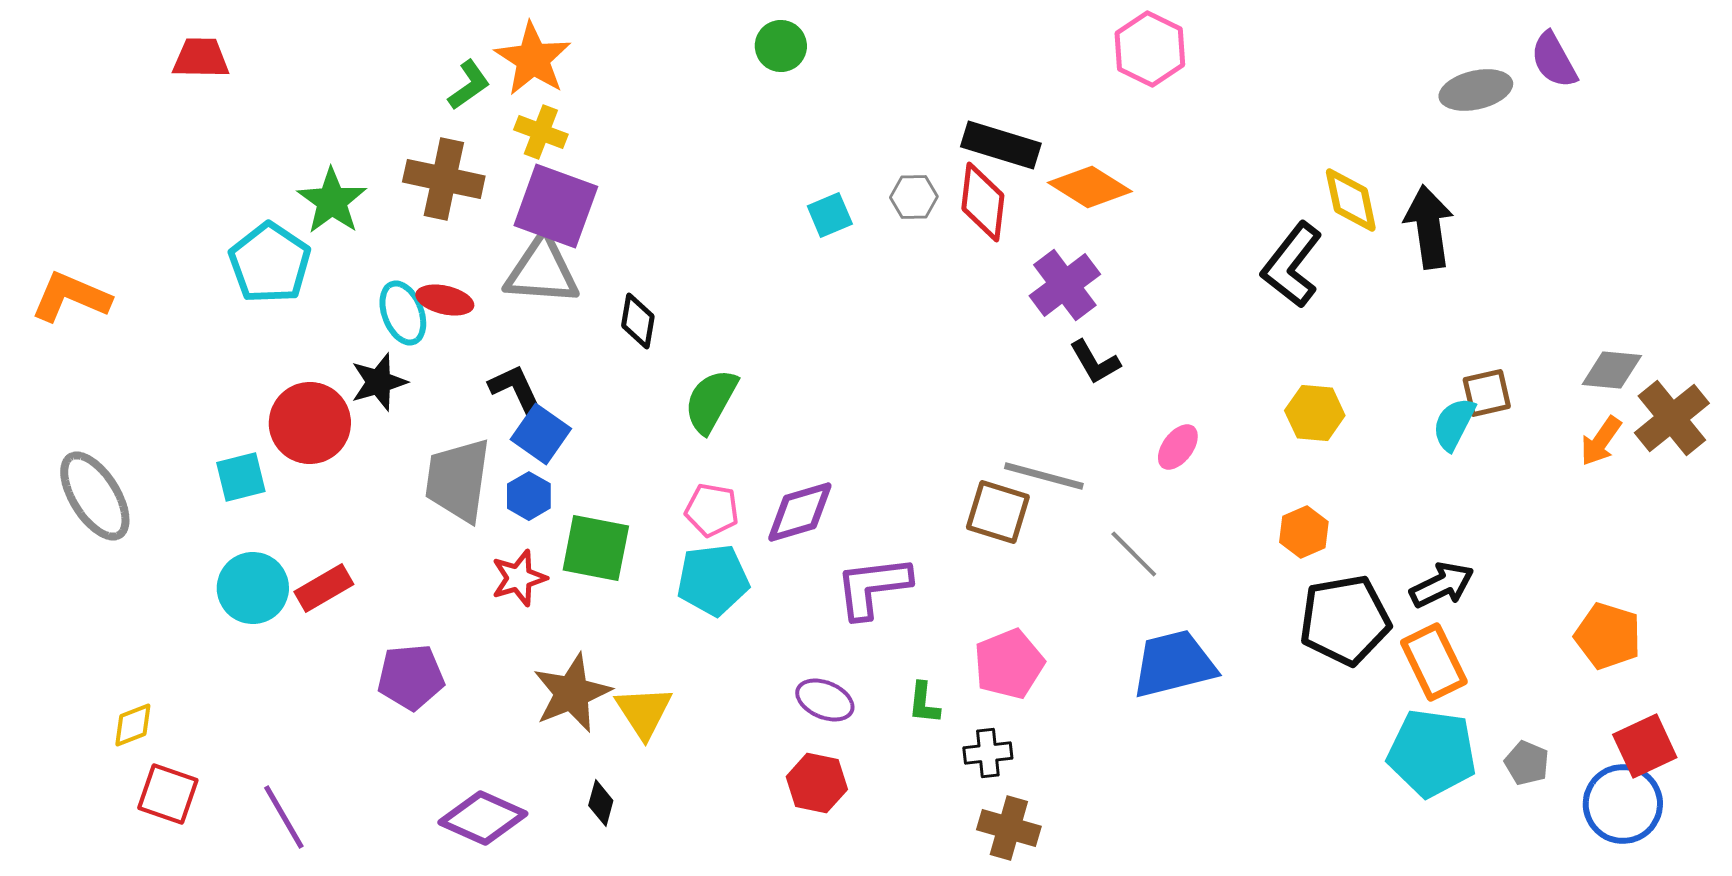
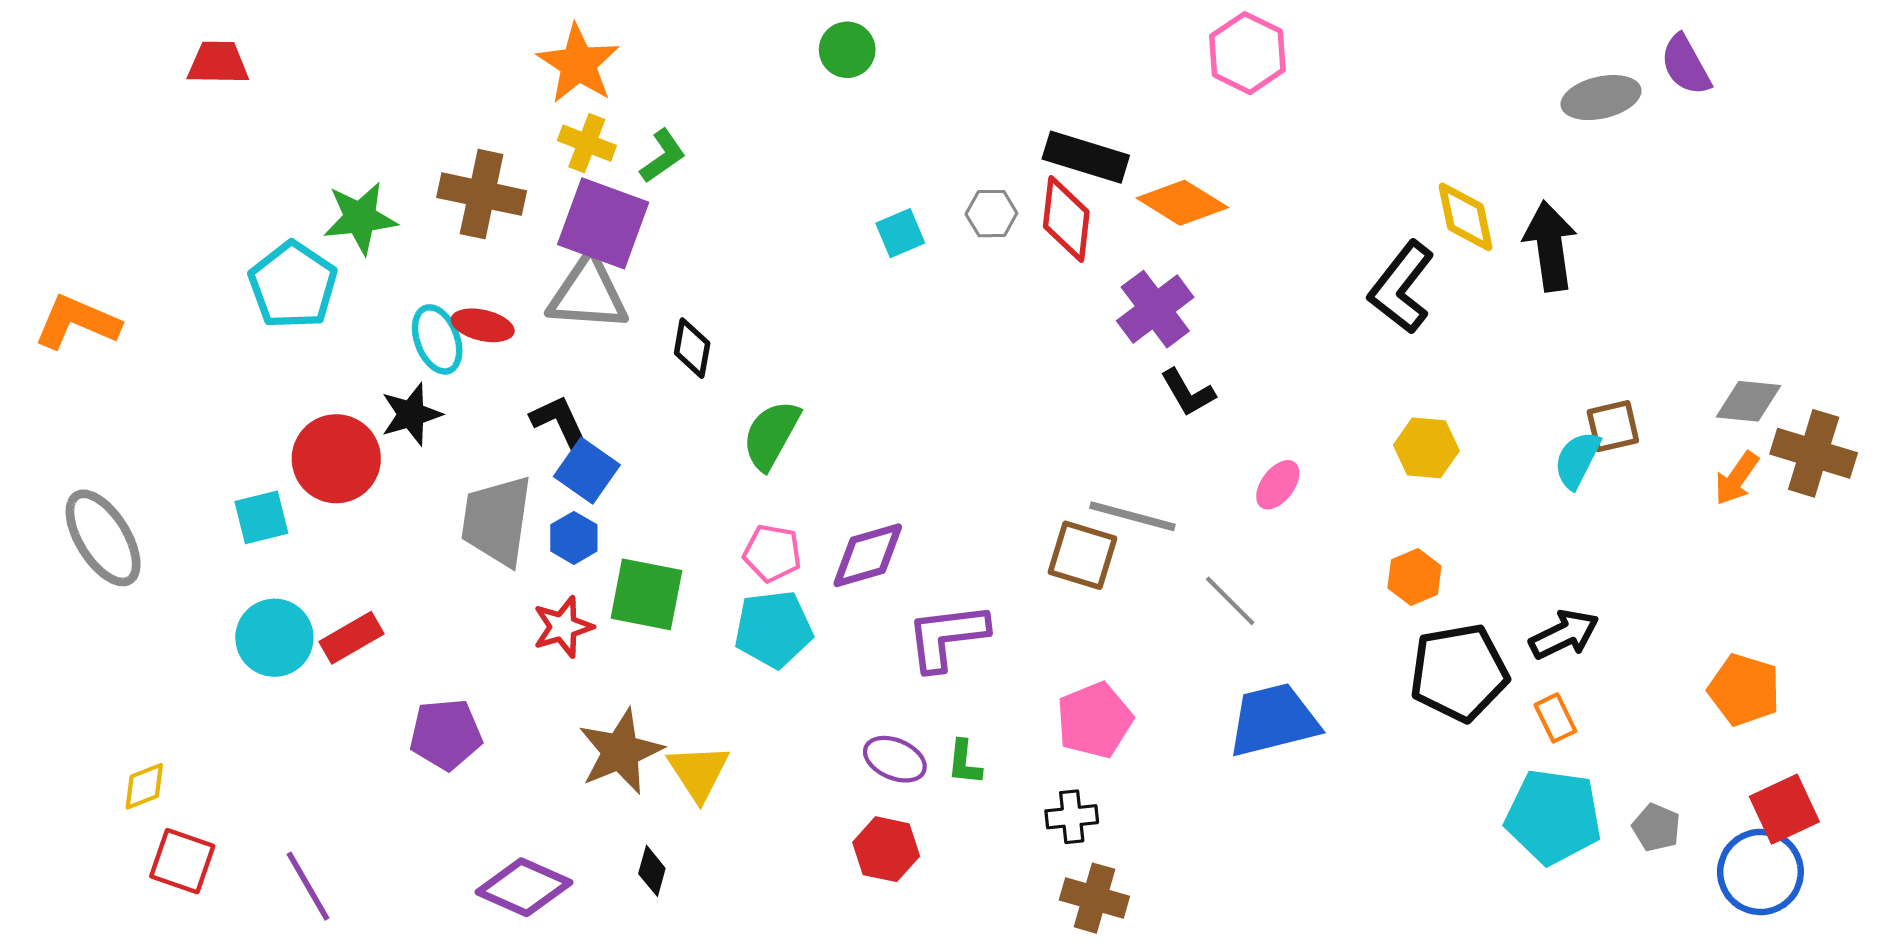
green L-shape: (469, 85) -> (663, 156), moved
green star: (332, 201) -> (360, 218), turned 30
brown cross: (1672, 418) -> (1814, 453), turned -34
orange rectangle: (1434, 662) -> (1555, 718), size x0.6
green L-shape: (924, 703) -> (964, 762), moved

